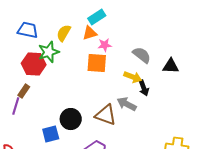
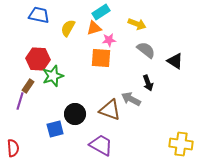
blue trapezoid: (28, 30) -> (39, 15), moved
green star: (49, 52) -> (53, 76), moved
black triangle: (171, 66) -> (175, 61), turned 30
yellow arrow: (133, 77) -> (137, 24), moved

